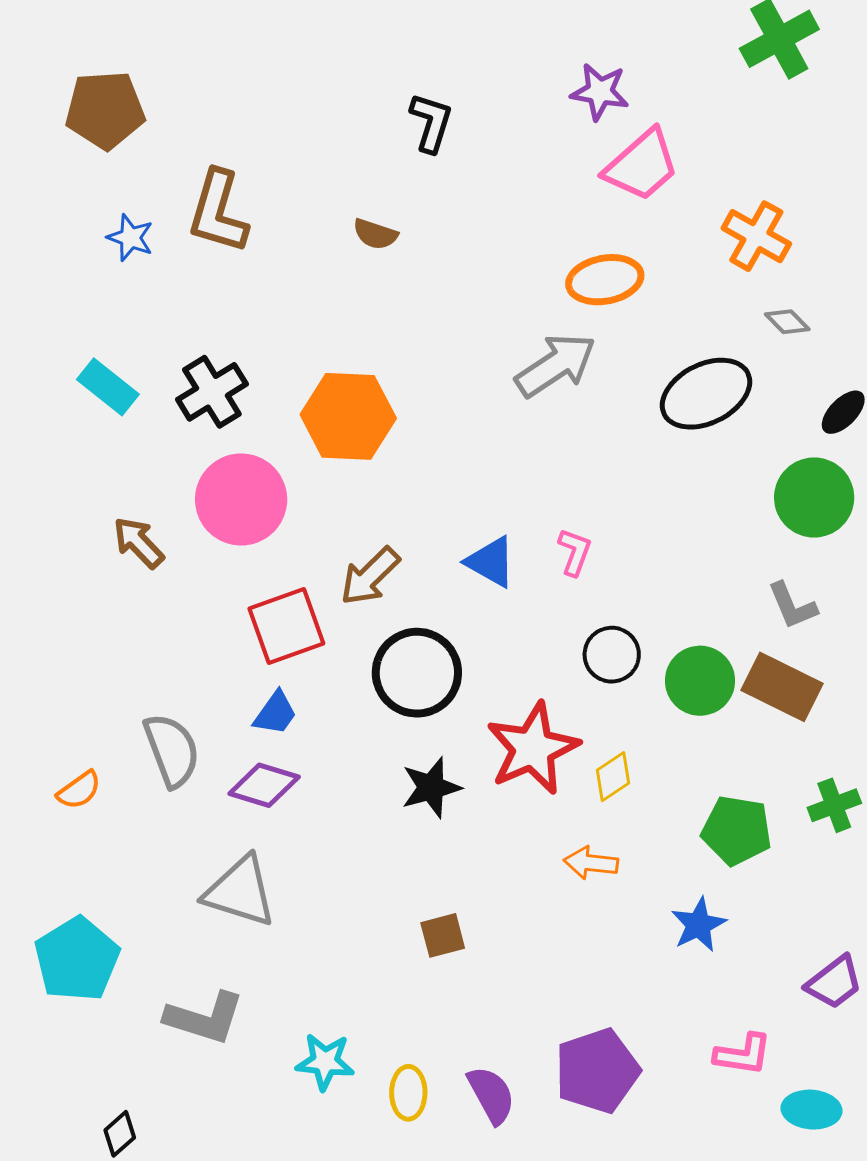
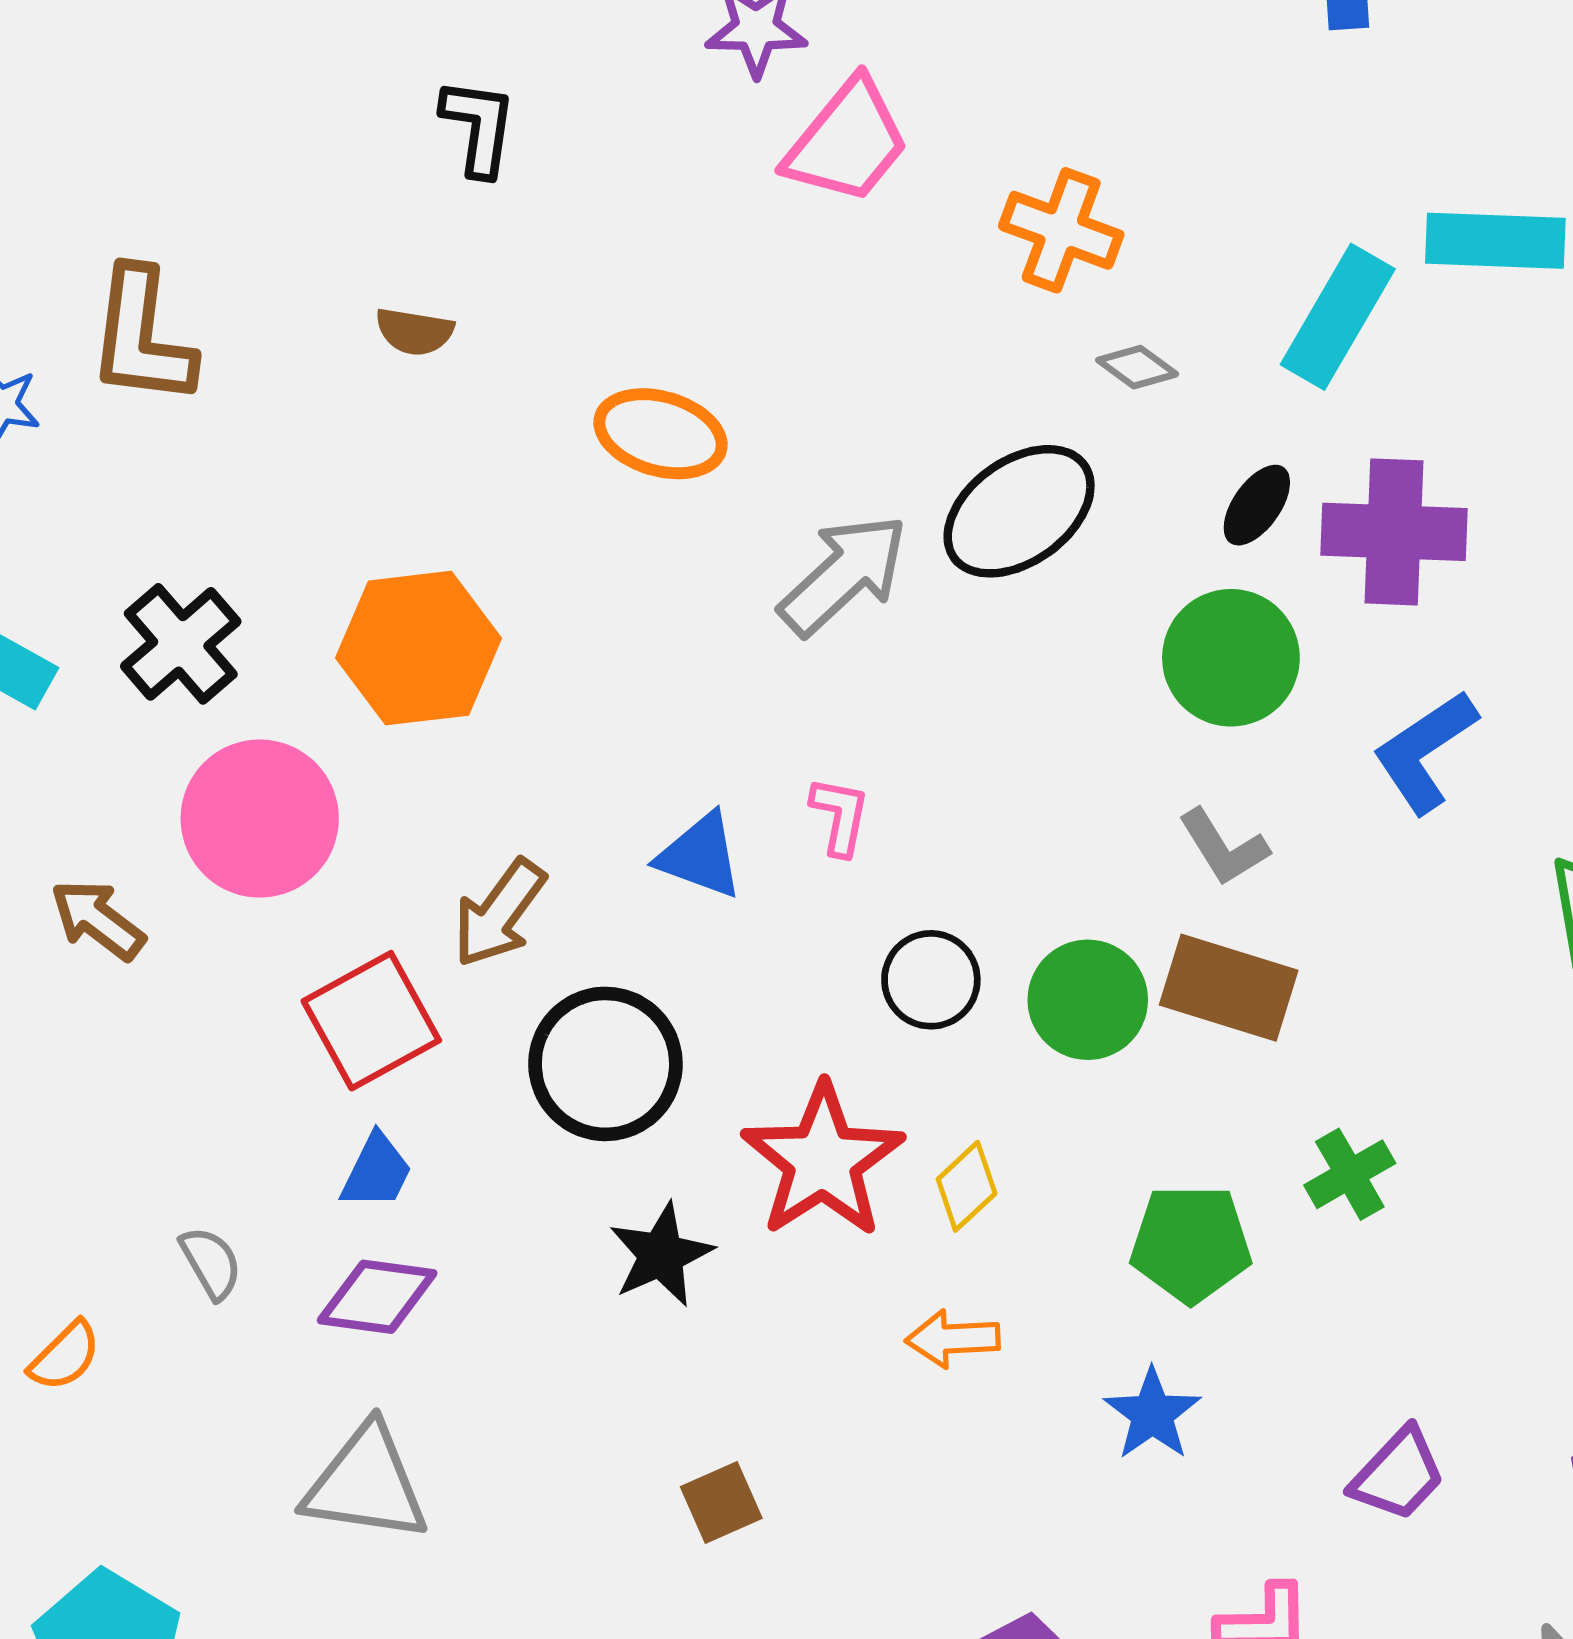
orange ellipse: (605, 280) -> (660, 434), moved, turned 36
gray arrow: (556, 365) -> (843, 575), moved
gray semicircle: (172, 750) -> (211, 1263), size x0.6

